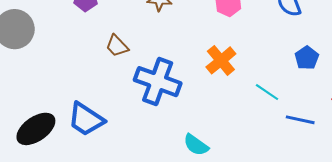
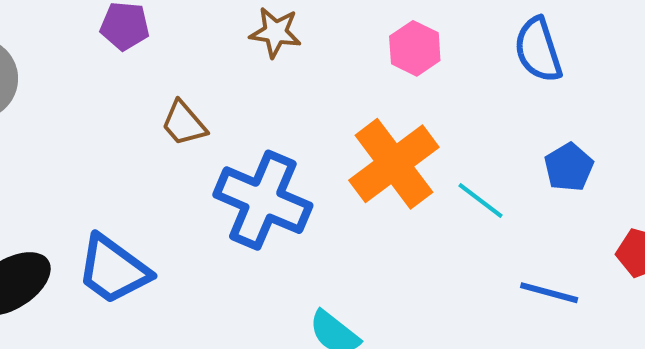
orange cross: (221, 60) -> (394, 164), size x1.4
cyan line: (267, 92) -> (480, 200), moved

